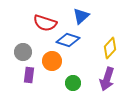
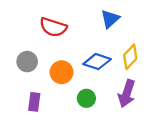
blue triangle: (81, 16) -> (110, 19), moved
blue diamond: (68, 40) -> (97, 62), moved
purple rectangle: (29, 75) -> (34, 102), moved

